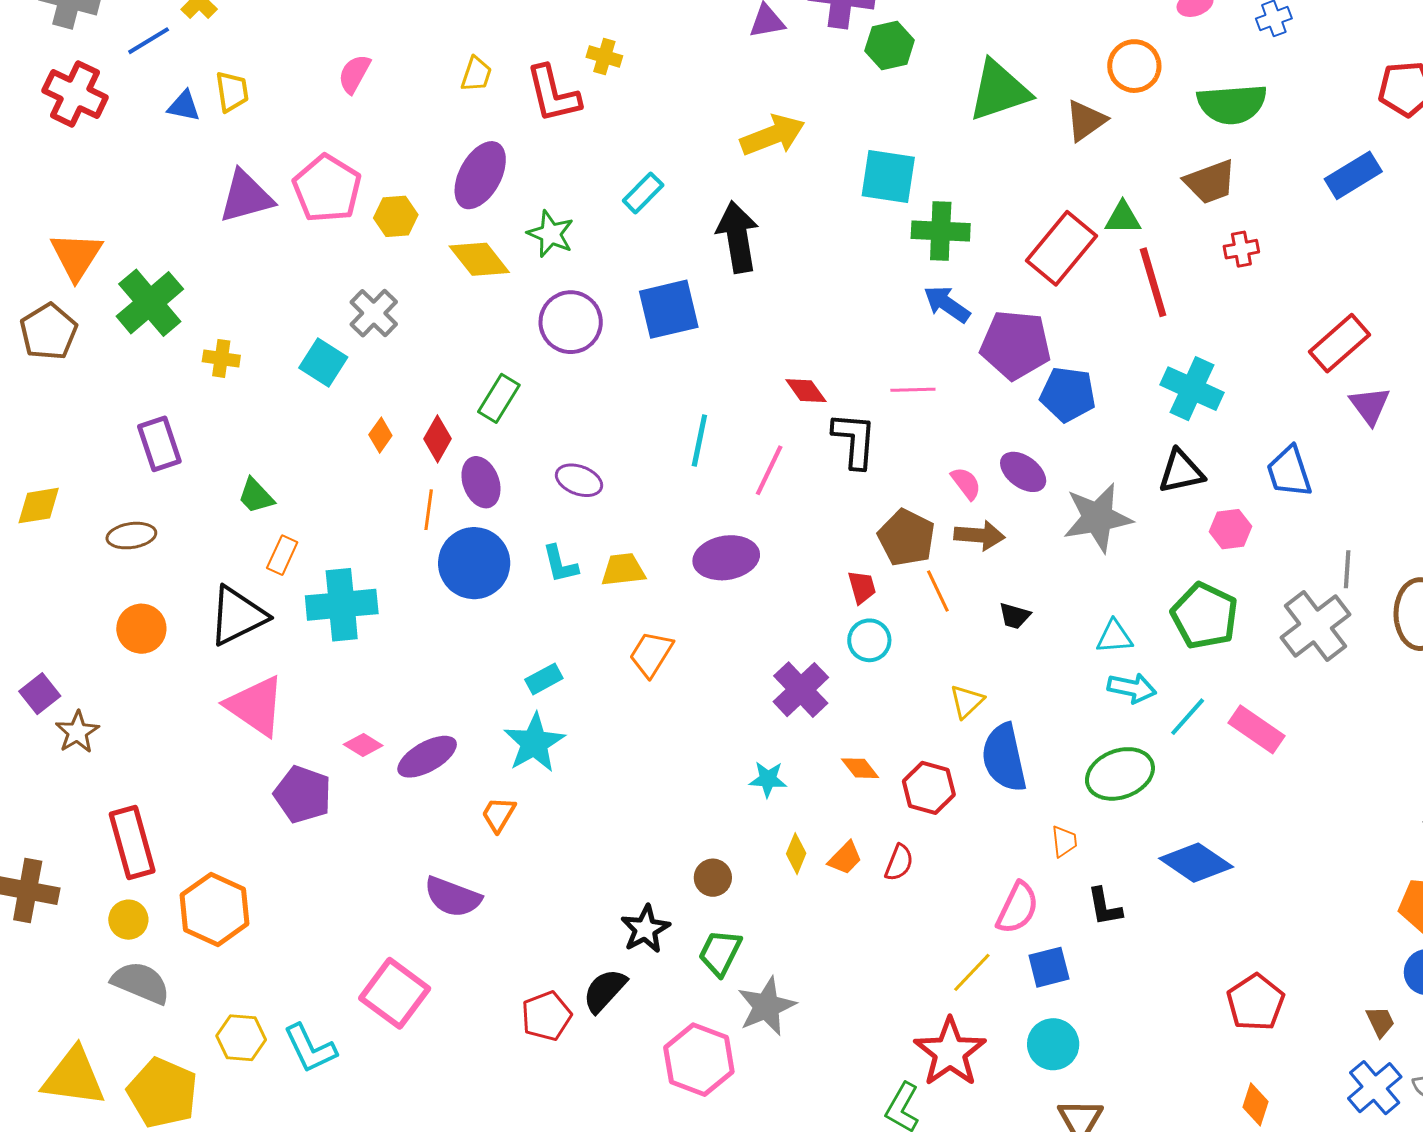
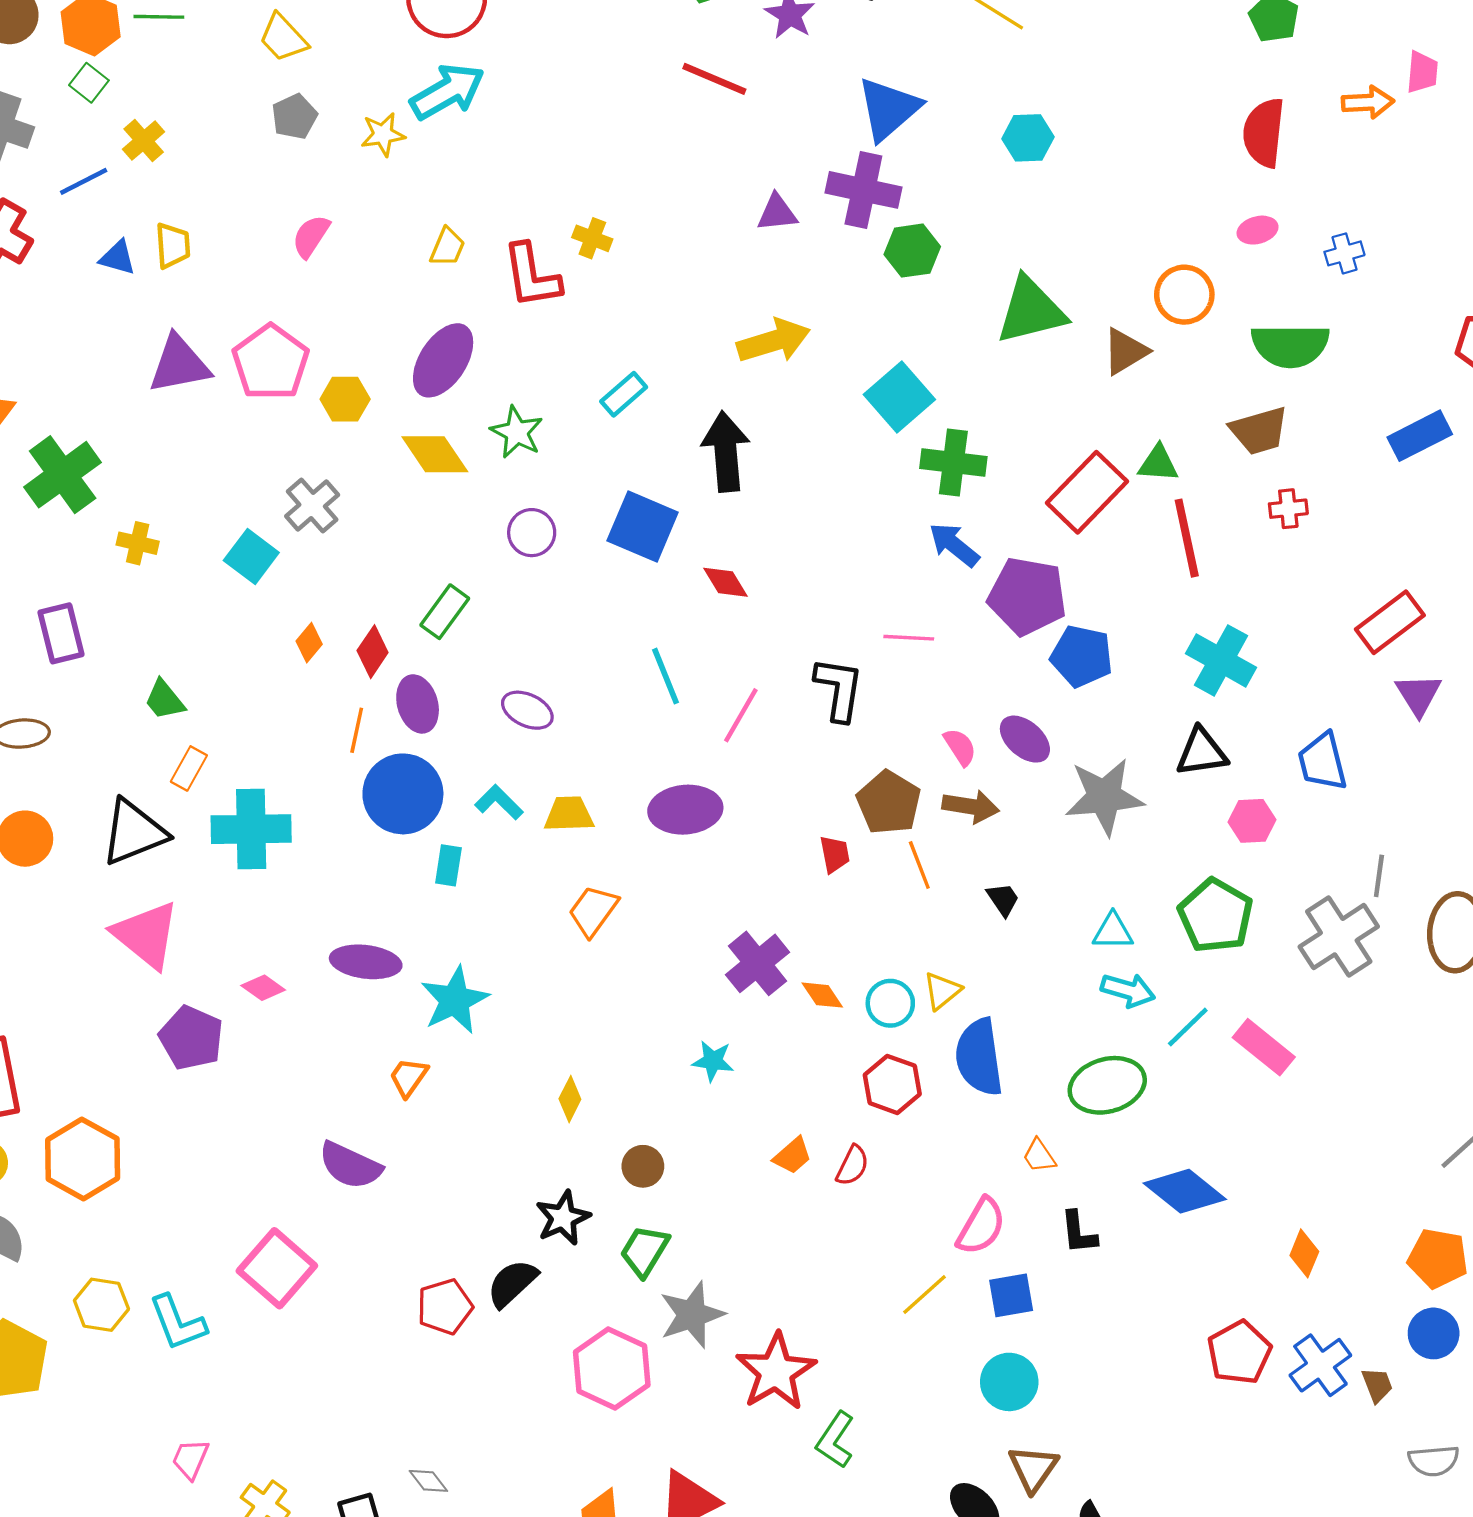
cyan square: (888, 176) -> (899, 397), turned 36
blue square: (669, 309) -> (643, 527), turned 32
purple circle: (571, 322) -> (532, 533), size x0.7
red diamond: (806, 391) -> (726, 582), moved
cyan line: (699, 441) -> (666, 676), turned -38
cyan L-shape: (560, 564) -> (499, 802), turned 144
black trapezoid: (1015, 616) -> (1003, 899), turned -144
cyan circle: (869, 640) -> (890, 1003), moved
cyan rectangle: (544, 679) -> (448, 865), moved, turned -57
purple ellipse: (427, 757) -> (366, 962), moved, turned 32
orange diamond: (860, 768) -> (822, 995), moved
orange trapezoid: (1064, 841) -> (1039, 1156), turned 148
yellow diamond: (796, 854) -> (570, 1099), moved
red star: (950, 1052) -> (776, 1372), moved
blue cross: (1375, 1088) -> (1320, 1365), moved
orange diamond: (1256, 1104) -> (1304, 1253), moved

